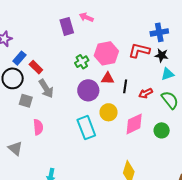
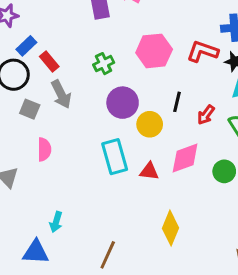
green cross: (82, 62) -> (104, 64), moved
red triangle: (108, 78) -> (149, 171), moved
red arrow: (146, 93) -> (206, 115), turned -32
yellow circle: (109, 112) -> (150, 124), moved

